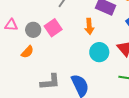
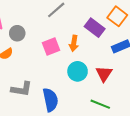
pink square: (53, 28) -> (51, 46), moved

